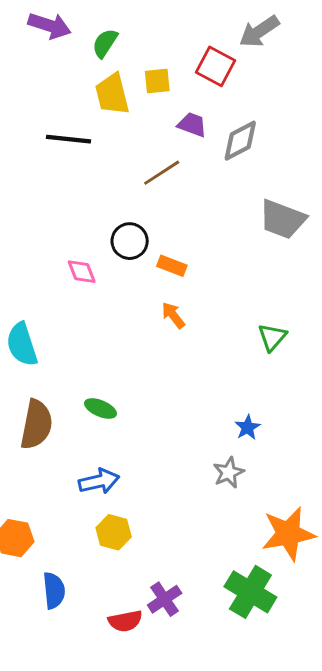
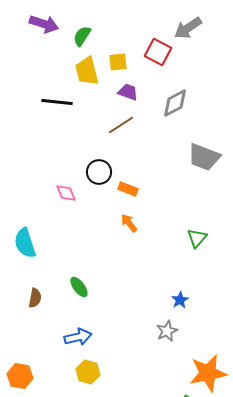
purple trapezoid: (192, 125) -> (128, 92), moved
green ellipse: (101, 408) -> (79, 287), turned 30
brown semicircle: (36, 425) -> (35, 298), size x0.6

